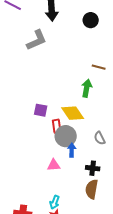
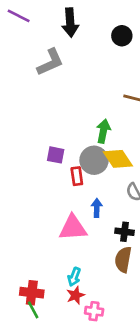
green arrow: (87, 88) -> (103, 131), moved
yellow diamond: (73, 113) -> (118, 159), moved
gray circle: (66, 136) -> (94, 160), moved
pink triangle: (54, 165) -> (73, 228), size x1.6

